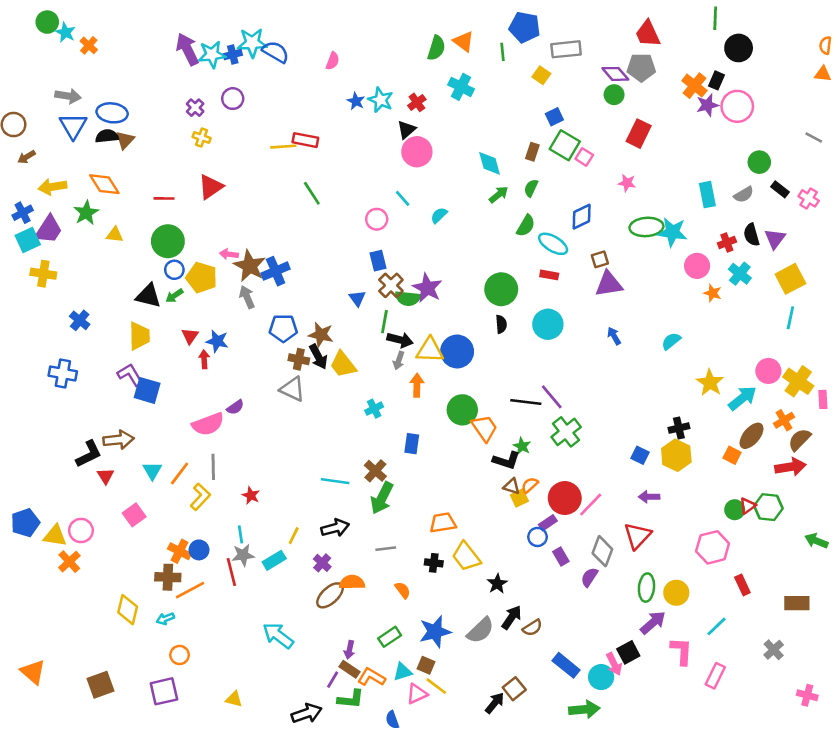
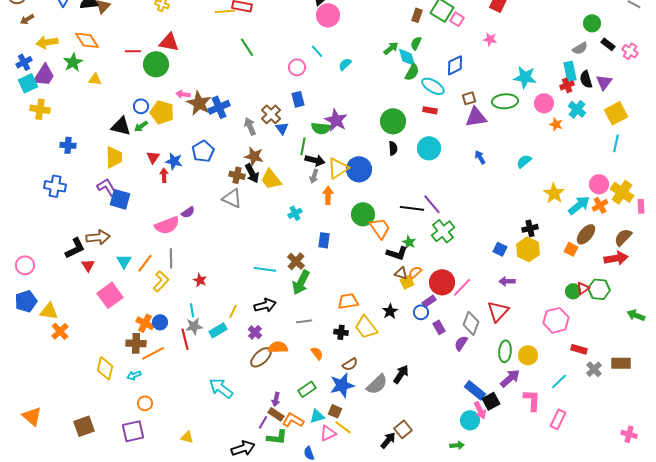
cyan diamond: (490, 163) -> (407, 57), moved
red triangle: (211, 187) -> (169, 42), turned 45
cyan rectangle: (707, 195) -> (570, 71), moved
green ellipse: (646, 227) -> (505, 101), moved
green circle: (168, 241) -> (156, 64), moved
brown cross: (391, 285) -> (271, 114), moved
gray arrow: (247, 297) -> (250, 126), moved
blue cross: (80, 320) -> (68, 145), turned -35
blue pentagon: (283, 328) -> (203, 151), moved, turned -30
yellow triangle: (430, 350) -> (338, 168), turned -35
orange cross: (784, 420) -> (600, 205), moved
pink square: (134, 515) -> (110, 295), size x1.4
pink circle: (81, 530) -> (25, 265), moved
black star: (497, 584) -> (390, 311), moved
red rectangle: (742, 585) -> (579, 349), turned -49
brown semicircle: (532, 628) -> (350, 364), moved
gray cross: (774, 650) -> (594, 369), moved
blue rectangle: (566, 665) -> (475, 390), moved
green arrow: (584, 709) -> (457, 445), size x0.6

